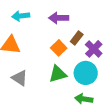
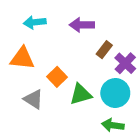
orange square: (59, 48) -> (57, 77), moved

